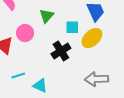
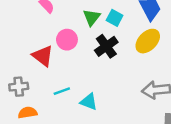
cyan square: (72, 27) -> (115, 18), moved, turned 32
black cross: (61, 51) -> (106, 46), moved

